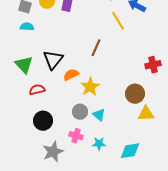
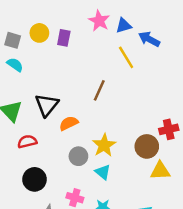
cyan semicircle: (27, 27) -> (15, 65), turned 32
red cross: (153, 65) -> (169, 129), moved
yellow star: (90, 87) -> (104, 145), moved
gray circle: (80, 112) -> (78, 156), moved

